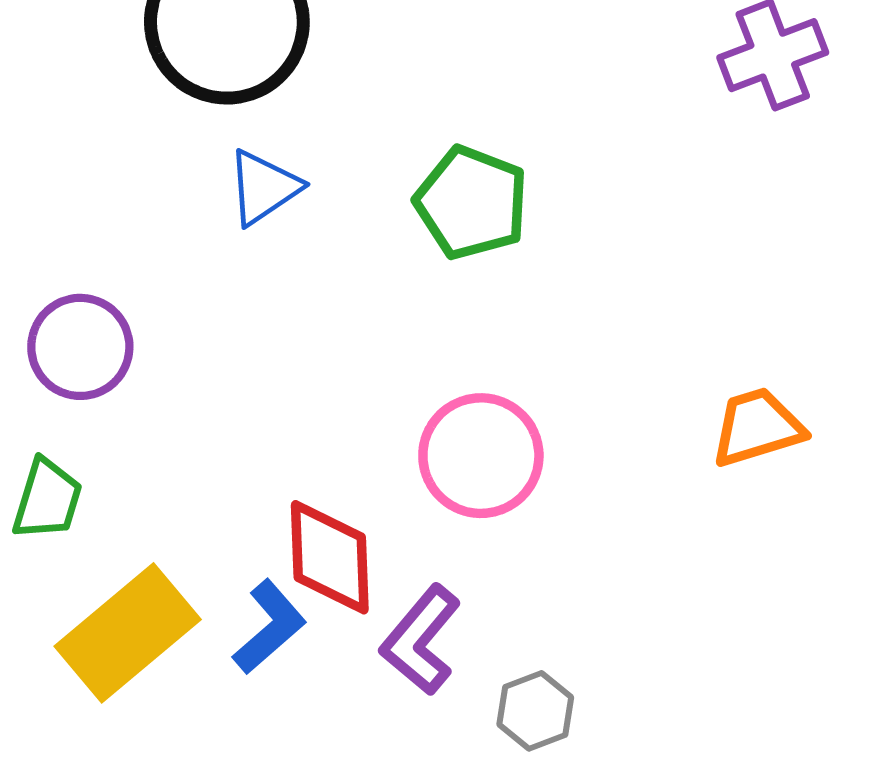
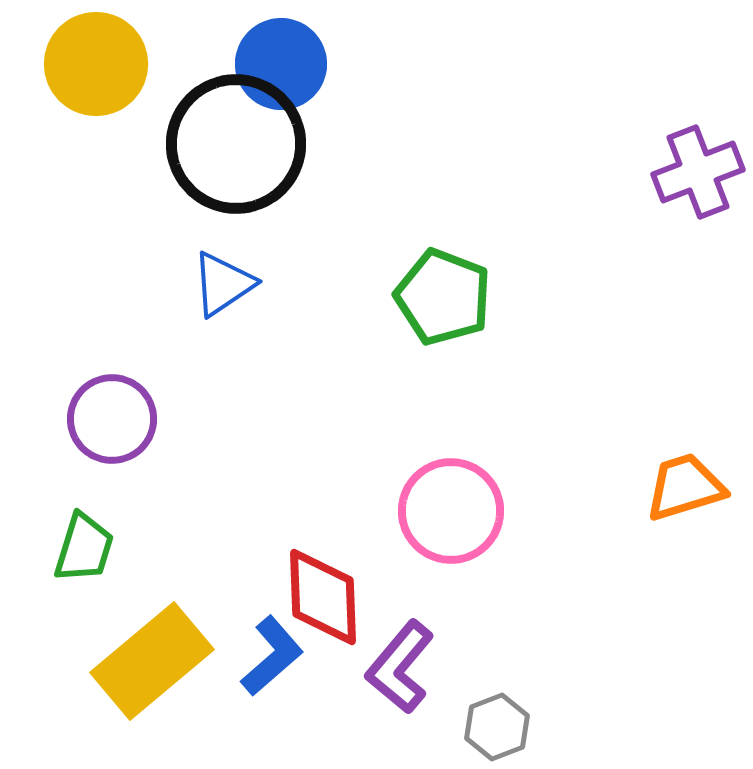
blue triangle: (263, 187) -> (223, 284), moved

